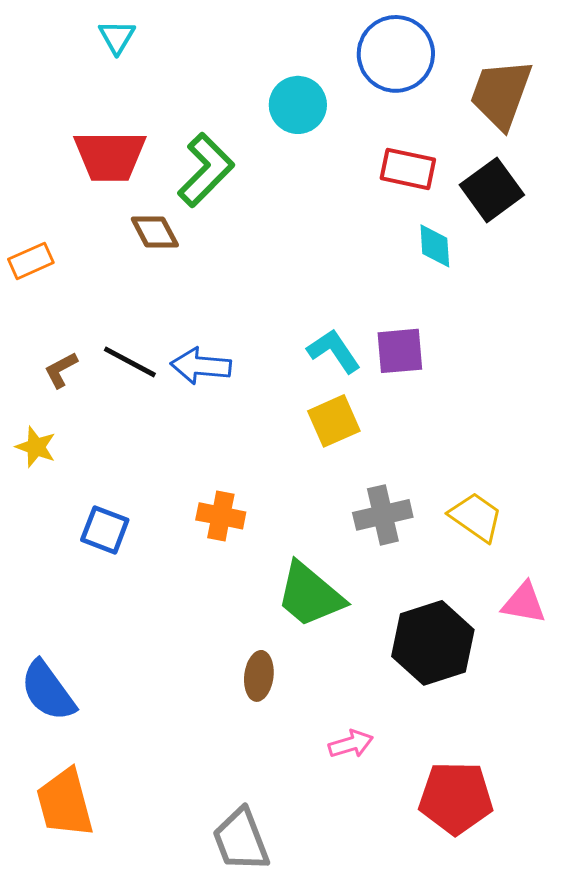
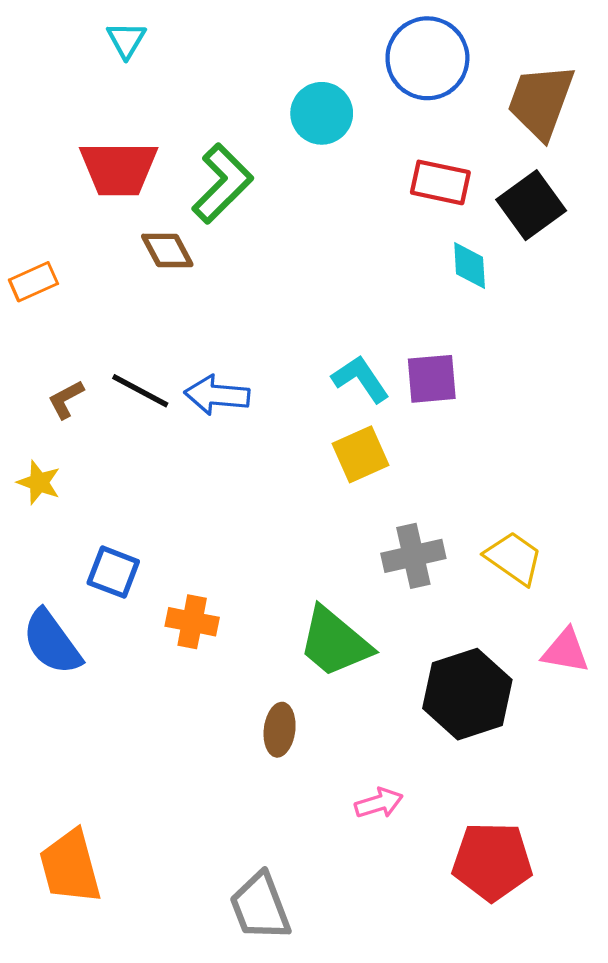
orange cross: (221, 516) -> (192, 622), moved
blue semicircle: (48, 691) -> (52, 642), moved

